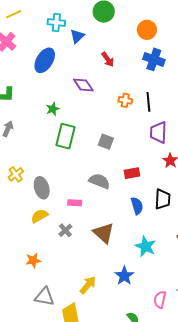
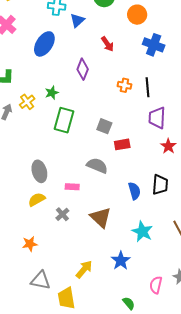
orange circle: (147, 30) -> (137, 15), moved
purple diamond: (83, 85) -> (83, 69), turned 55
red rectangle: (132, 173) -> (122, 144), moved
yellow cross: (16, 174) -> (27, 102), moved

